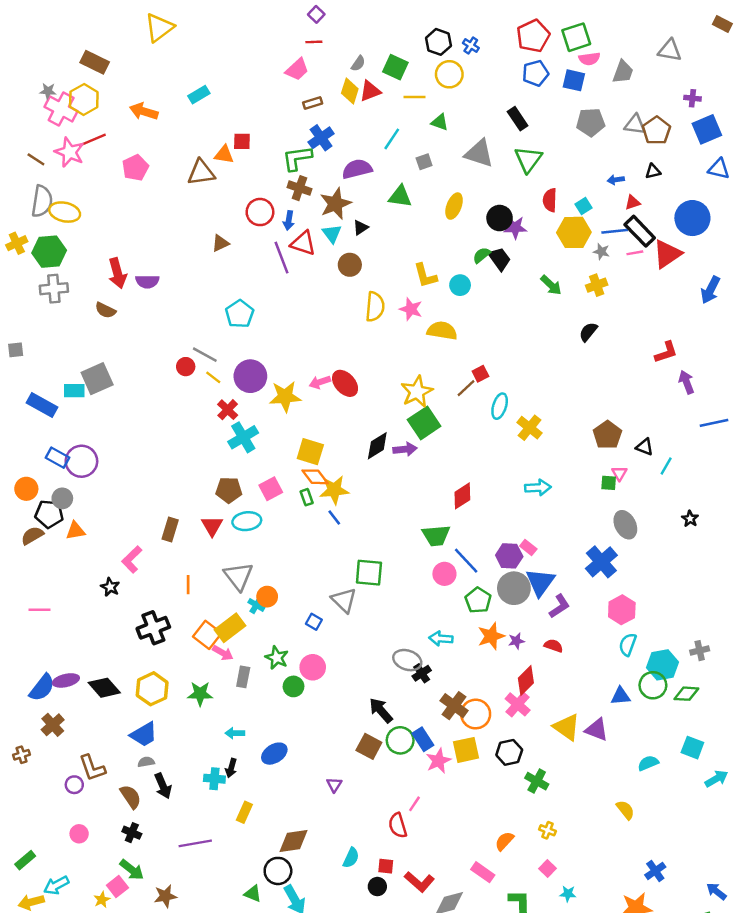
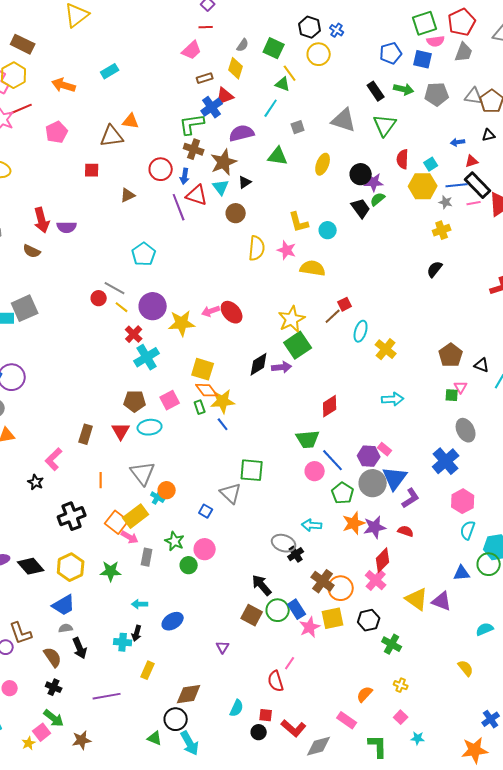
red pentagon: (533, 36) -> (462, 22), moved
red triangle: (370, 91) -> (225, 96), moved
yellow line: (415, 97) -> (290, 73), turned 54
green triangle: (440, 122) -> (283, 84), moved
red square: (242, 141) -> (92, 170), moved
green semicircle: (482, 255) -> (378, 199), moved
green arrow: (551, 285) -> (404, 89), moved, turned -30
purple star: (516, 641) -> (375, 527), size x1.6

